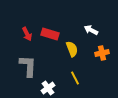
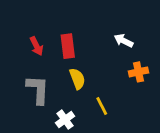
red rectangle: (50, 34) -> (68, 46), turned 66
yellow semicircle: (72, 49) -> (77, 79), moved

